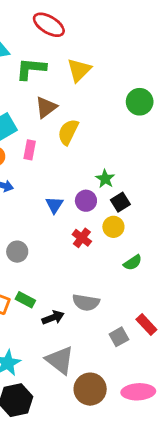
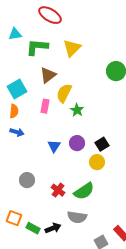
pink rectangle: (30, 150) -> (45, 106), moved
green star: (105, 179) -> (77, 110), moved
red cross: (82, 238) -> (58, 190), moved
green semicircle: (133, 263) -> (84, 191), moved, size x1.5
green rectangle: (25, 300) -> (33, 228), moved

